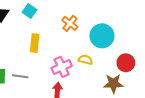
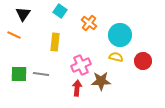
cyan square: (29, 11) -> (60, 11), moved
yellow semicircle: (85, 60) -> (116, 57), moved
brown star: (113, 83) -> (101, 81), moved

